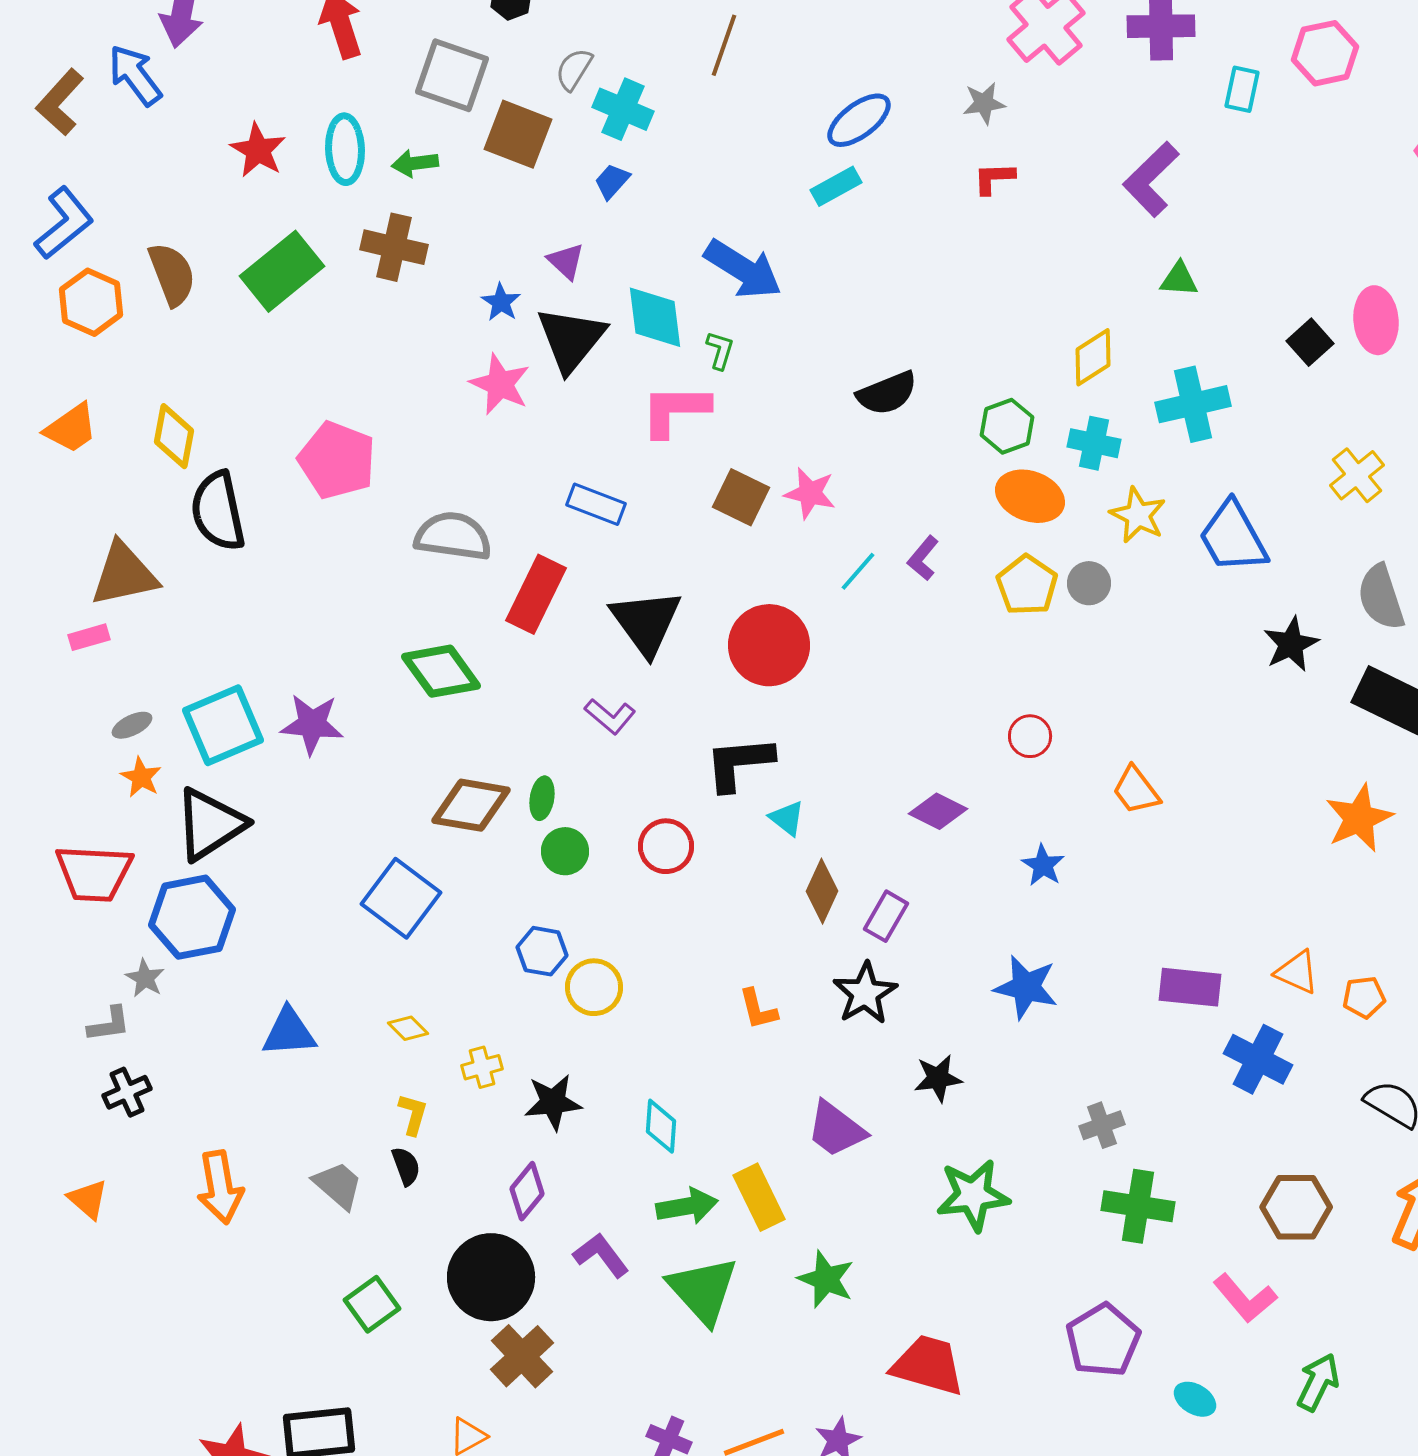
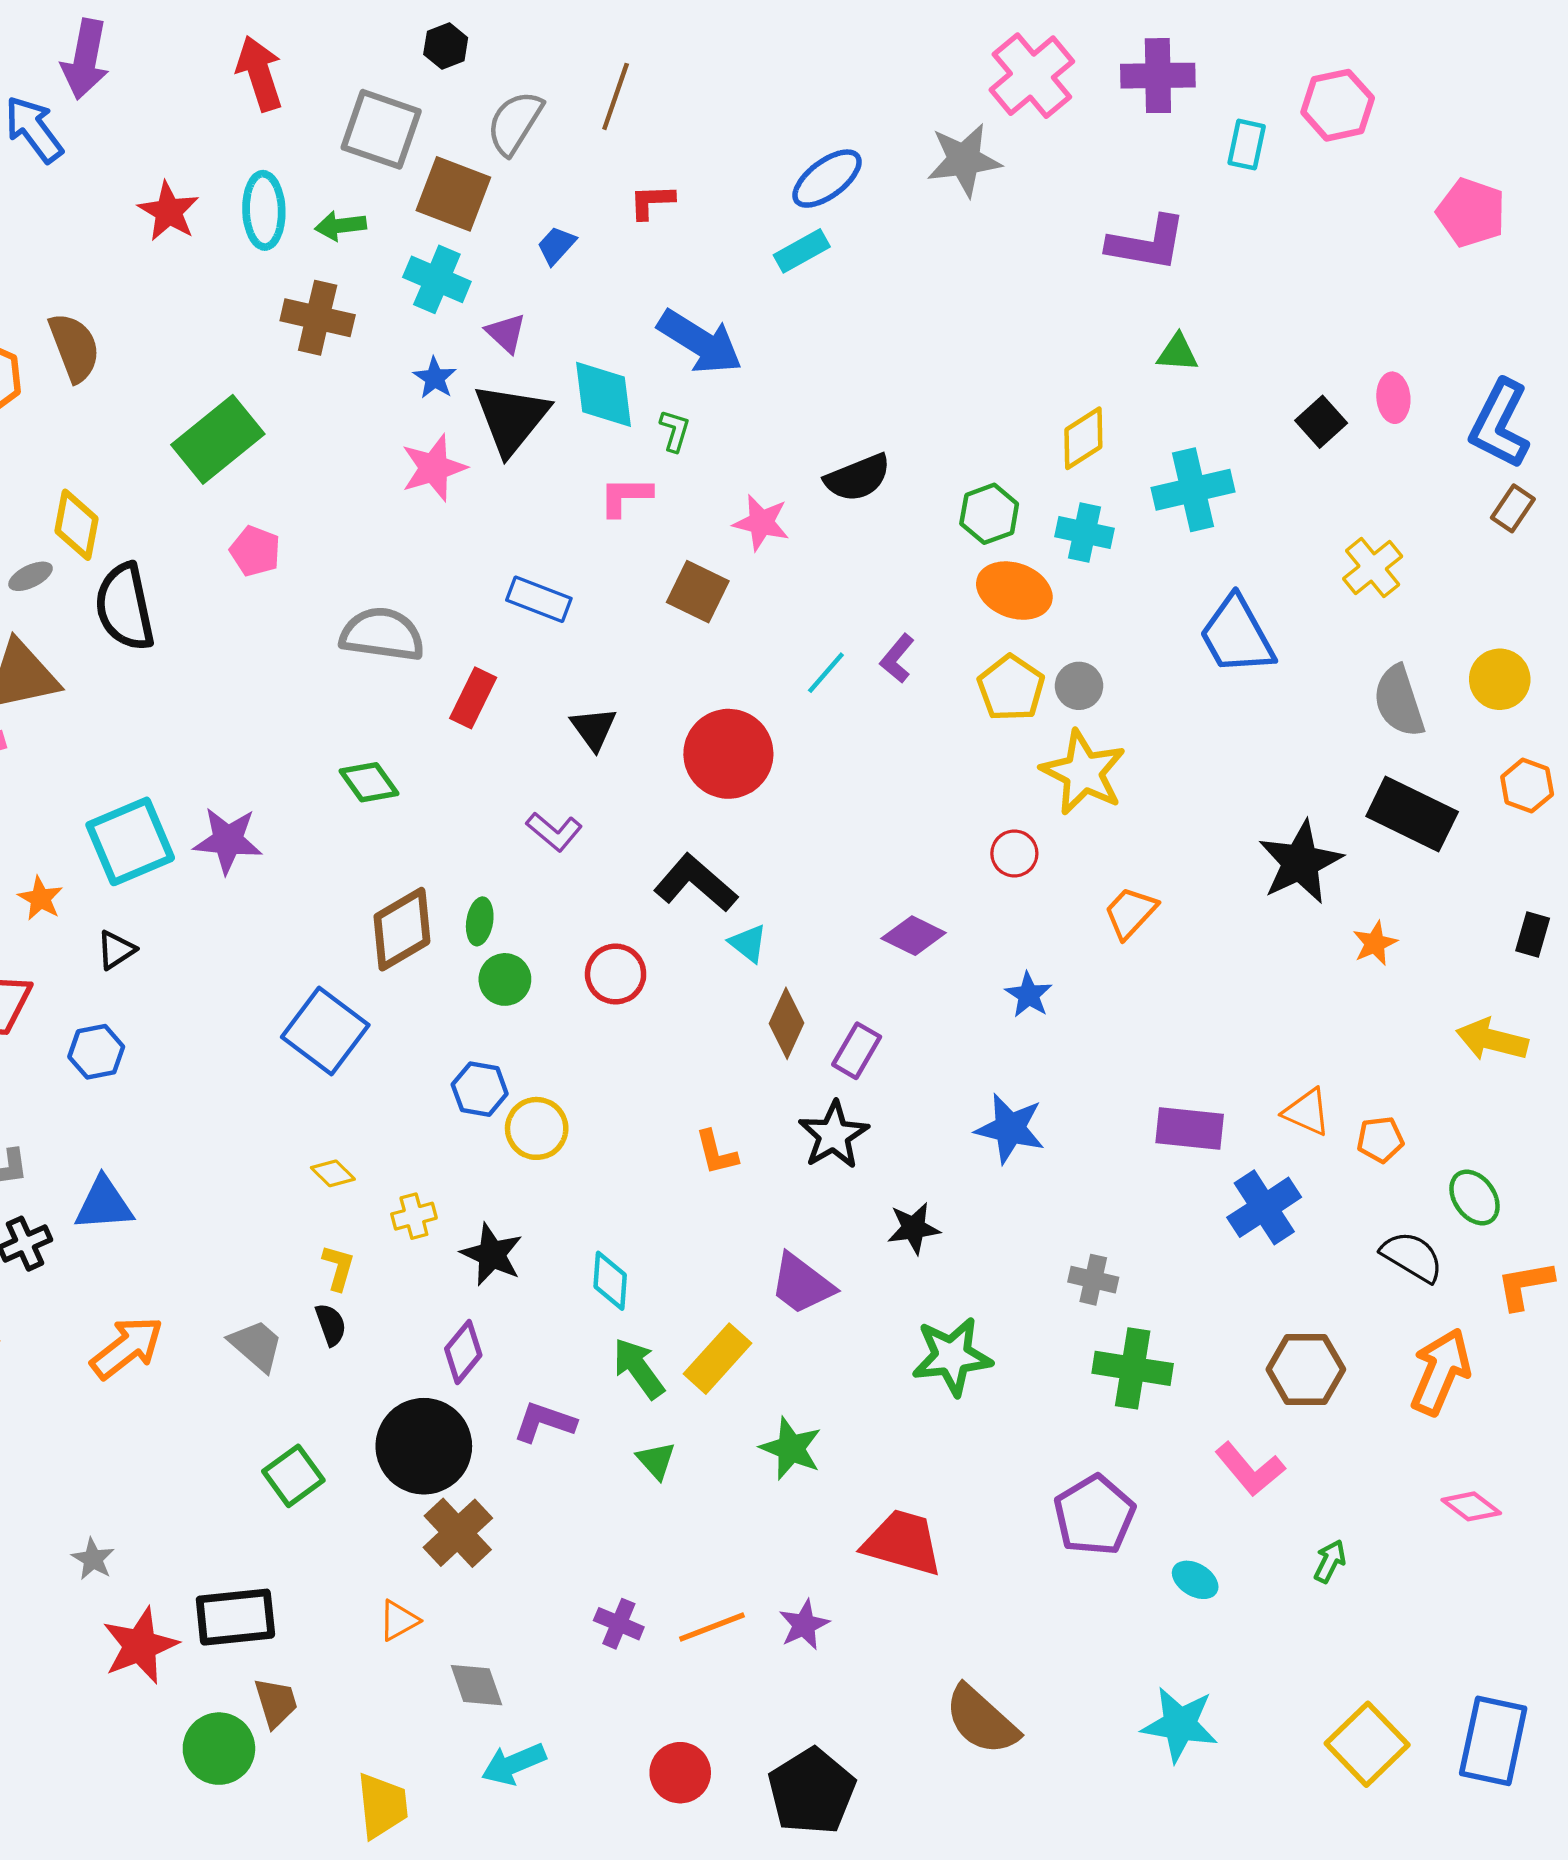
brown line: (724, 45) -> (616, 96), moved
gray semicircle: (574, 69) -> (515, 123), size x1.4
gray star: (984, 103) -> (964, 160), size x1.6
cyan cross: (623, 109) -> (437, 279), moved
red L-shape: (994, 178) -> (652, 202), moved
purple L-shape: (1151, 179) -> (1147, 243), turned -126
green rectangle: (282, 271) -> (218, 439), moved
pink ellipse: (1376, 320) -> (1393, 398), size x0.7
pink star: (500, 384) -> (434, 468), turned 30
pink L-shape: (675, 410) -> (625, 496), size x0.7
pink pentagon: (337, 460) -> (255, 551), size x0.6
pink star: (810, 493) -> (761, 523), moved
yellow star: (1138, 515) -> (1083, 772), moved, size x1.4
red rectangle: (536, 594) -> (473, 698), size x0.7
black triangle: (646, 622) -> (594, 729), size x0.6
black star: (1291, 644) -> (1300, 862), moved, size x1.4
green diamond: (441, 671) -> (369, 782), size x0.7
gray ellipse: (132, 725) -> (31, 576), moved
black L-shape: (739, 763) -> (696, 883), turned 46
orange trapezoid: (1136, 790) -> (1130, 913), turned 80
brown diamond: (471, 805) -> (402, 929), turned -40
orange star: (1359, 818) -> (1375, 943), size x0.6
black triangle: (210, 824) -> (116, 950), size x0.5
blue hexagon: (192, 917) -> (96, 1052), size x0.6
gray star: (145, 978) -> (93, 1559), moved
blue triangle: (289, 1032) -> (104, 1204), moved
blue cross: (1258, 1059) -> (1264, 1207), turned 30
black star: (553, 1102) -> (492, 1254), turned 30
gray cross: (1102, 1125) -> (1093, 1280), turned 33
orange arrow: (220, 1187) -> (127, 1348), turned -118
yellow rectangle: (759, 1197) -> (717, 1359), turned 68
green arrow: (687, 1206) -> (639, 1368), turned -116
purple L-shape: (601, 1255) -> (544, 1422), turned -34
green triangle: (703, 1290) -> (656, 1460), size x0.5
green arrow: (1318, 1382) -> (1330, 1561), size x0.7

